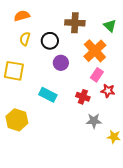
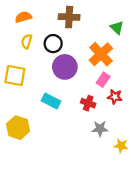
brown cross: (75, 23) -> (69, 17), moved
purple circle: (61, 63) -> (65, 67), size x1.5

